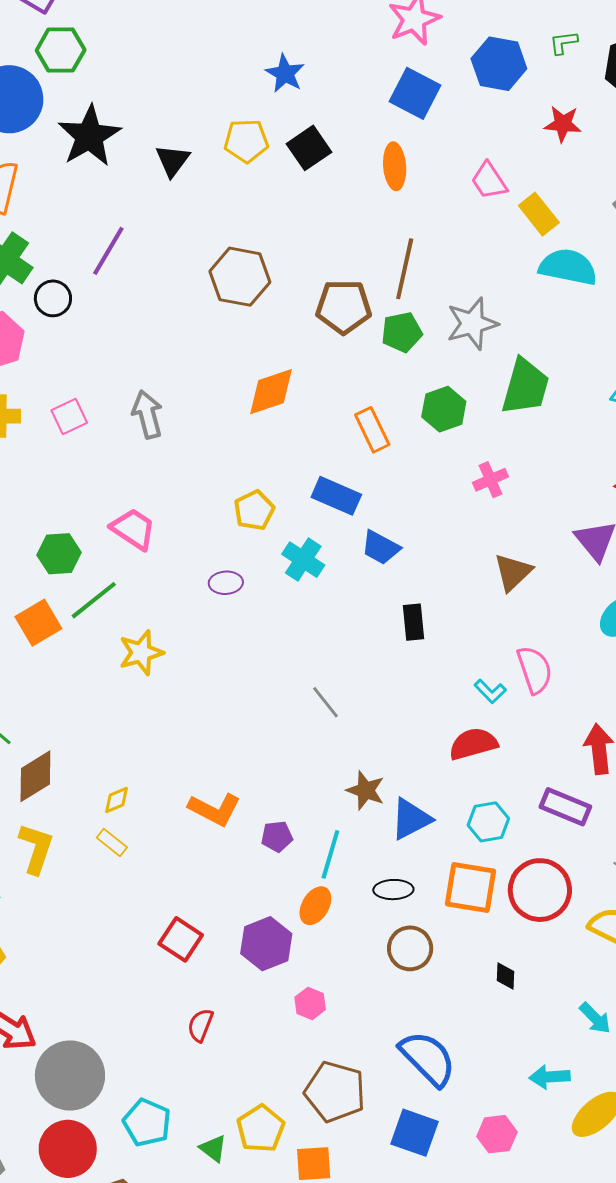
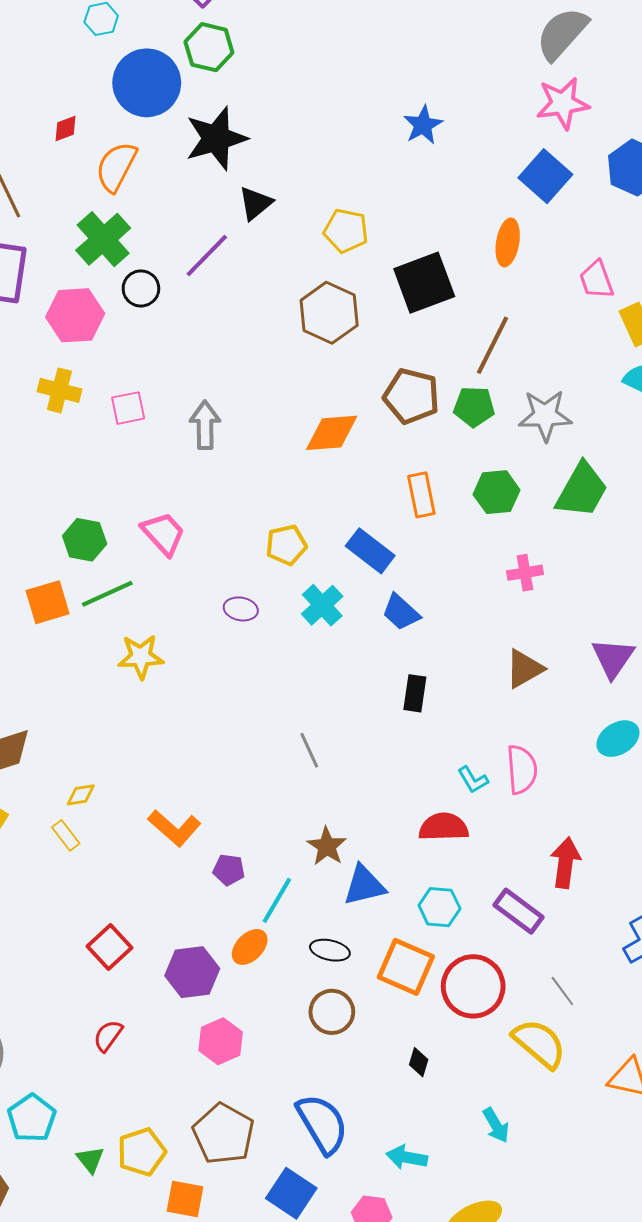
yellow pentagon: (246, 141) -> (346, 231), moved
black square: (309, 148) -> (424, 283), moved, size x1.4
black triangle: (173, 161) -> (255, 203), moved
brown pentagon: (344, 307) -> (411, 396), moved
pink hexagon: (310, 1003) -> (221, 1041), size x1.4
cyan arrow: (550, 1077) -> (407, 1157), moved

